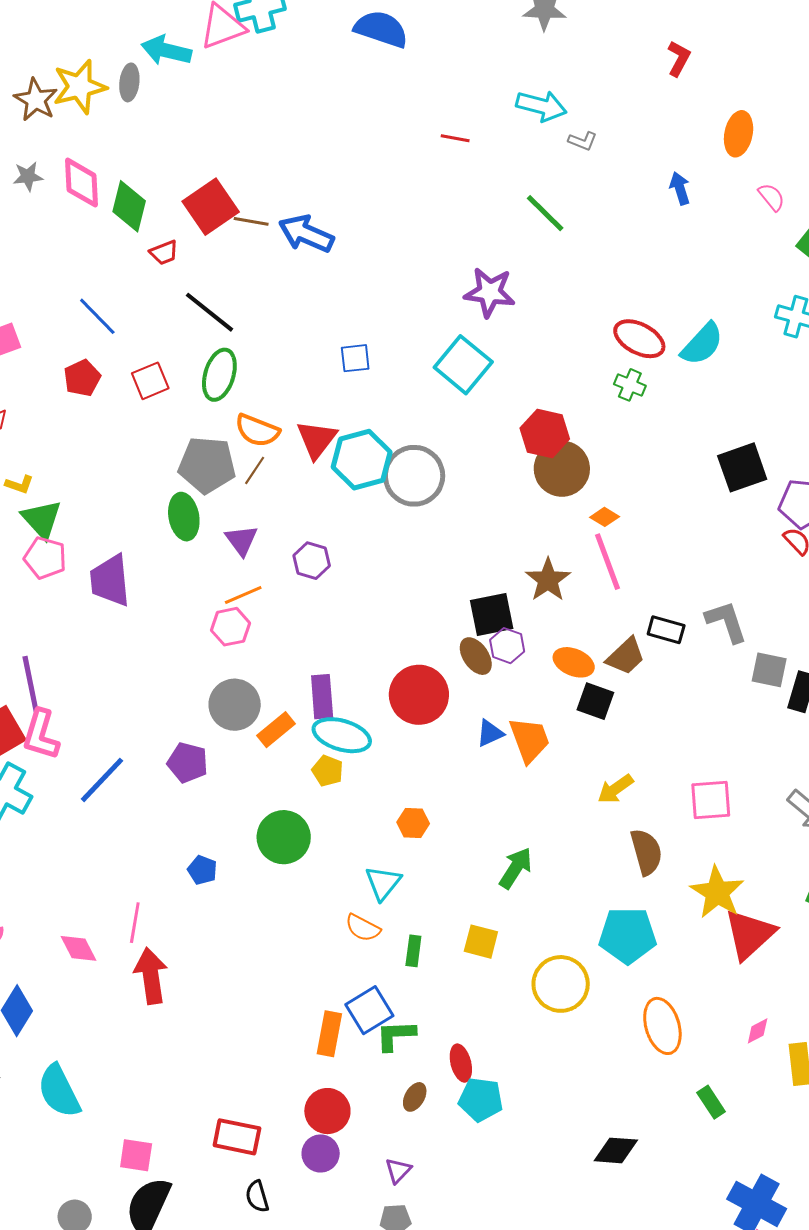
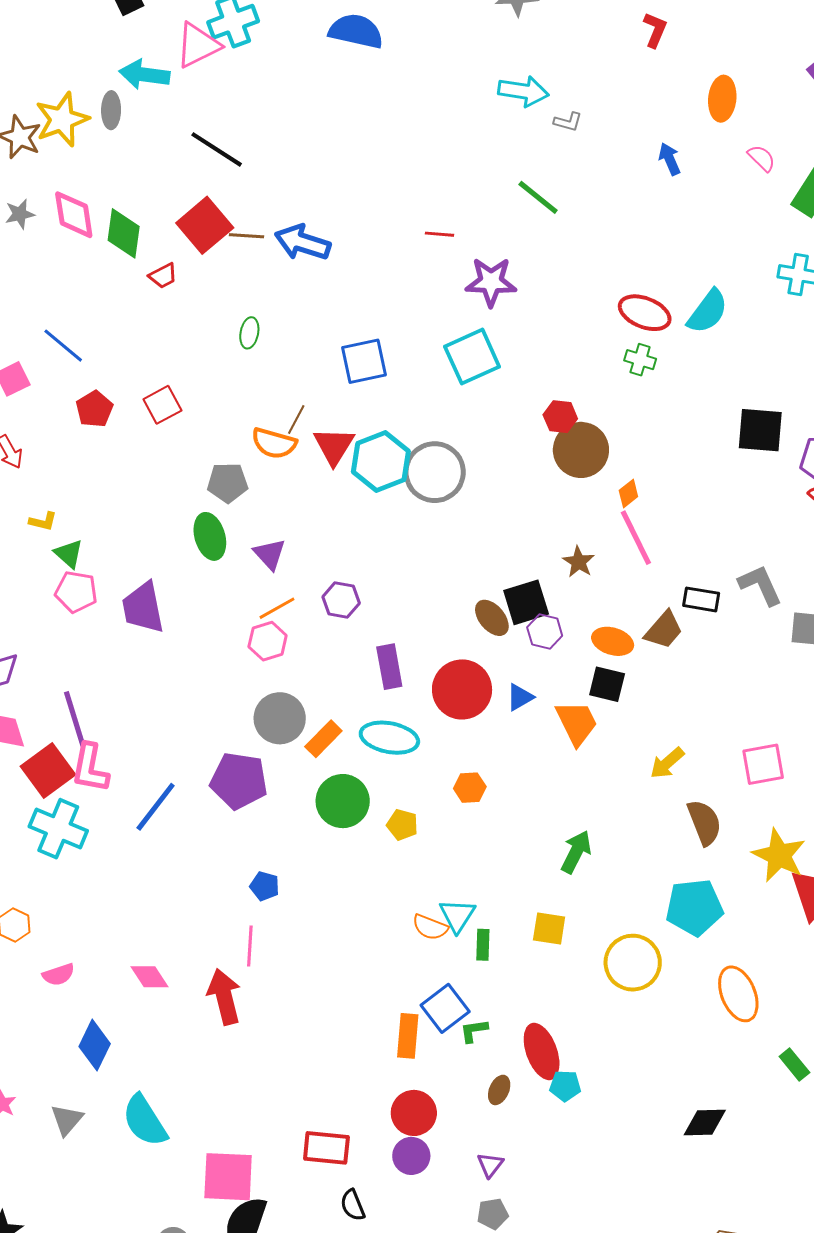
red line: (455, 138) -> (440, 234), moved
black line: (210, 312) -> (217, 149), moved
blue line: (97, 316) -> (63, 346), moved
blue square: (355, 358) -> (364, 361), size x1.5
cyan square: (463, 365) -> (472, 357), turned 32
green ellipse: (219, 375) -> (249, 333), moved, size x0.6
red hexagon: (545, 434) -> (560, 417), size x0.7
gray pentagon: (207, 465) -> (228, 483), size x0.7
black square: (742, 467) -> (760, 430), turned 30
brown line: (255, 470) -> (296, 419), moved
orange diamond: (605, 517) -> (628, 494), turned -64
green triangle: (42, 519) -> (69, 554), size x0.7
purple hexagon: (312, 561) -> (341, 600), moved
brown star: (548, 580) -> (579, 562), size x0.7
brown ellipse: (476, 656) -> (492, 618), moved
purple rectangle: (322, 697) -> (389, 667), moved
black square: (595, 701) -> (607, 684), moved
blue triangle: (490, 733) -> (520, 697), moved
purple pentagon: (188, 763) -> (239, 781), size x1.4
yellow pentagon: (328, 771) -> (402, 825), moved
orange hexagon: (413, 823) -> (470, 788), moved
green circle: (284, 837) -> (343, 801), moved
cyan triangle: (383, 883) -> (457, 915), moved
pink line: (135, 923) -> (250, 946), moved
green L-shape: (396, 1035) -> (474, 1031), size x0.7
red ellipse: (461, 1063) -> (542, 1051), size x1.5
cyan pentagon: (481, 1100) -> (565, 1086), size x0.7
pink square: (136, 1155) -> (228, 1177), size x1.6

